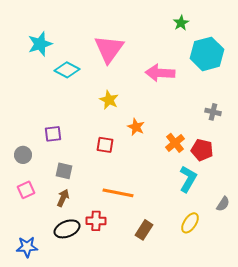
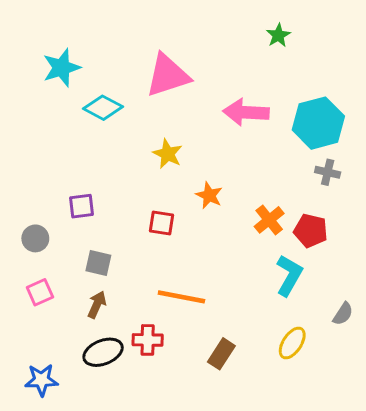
pink triangle: (109, 49) -> (168, 75), turned 36
cyan hexagon: (207, 54) -> (318, 123), moved

